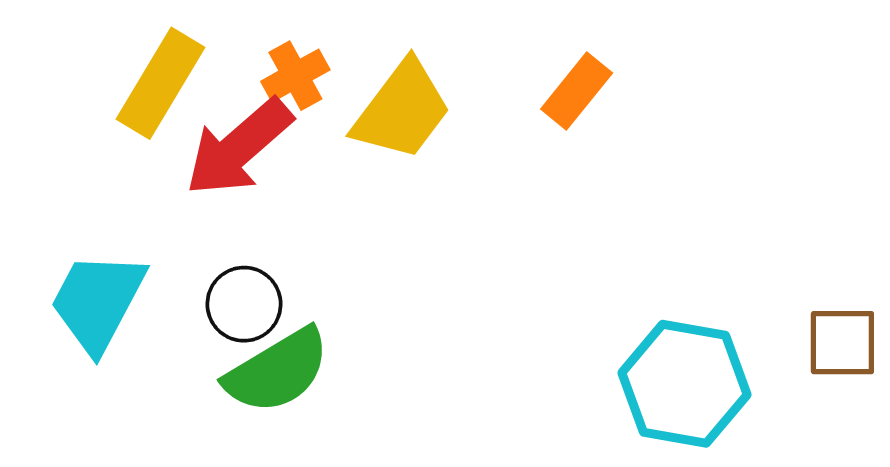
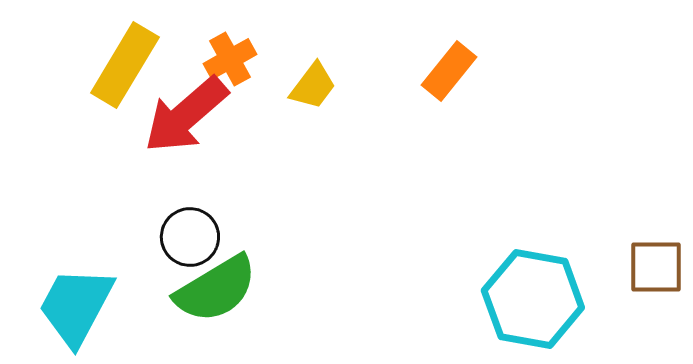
yellow trapezoid: (402, 110) -> (313, 86), size x0.6
cyan trapezoid: (98, 302) -> (76, 306), moved

